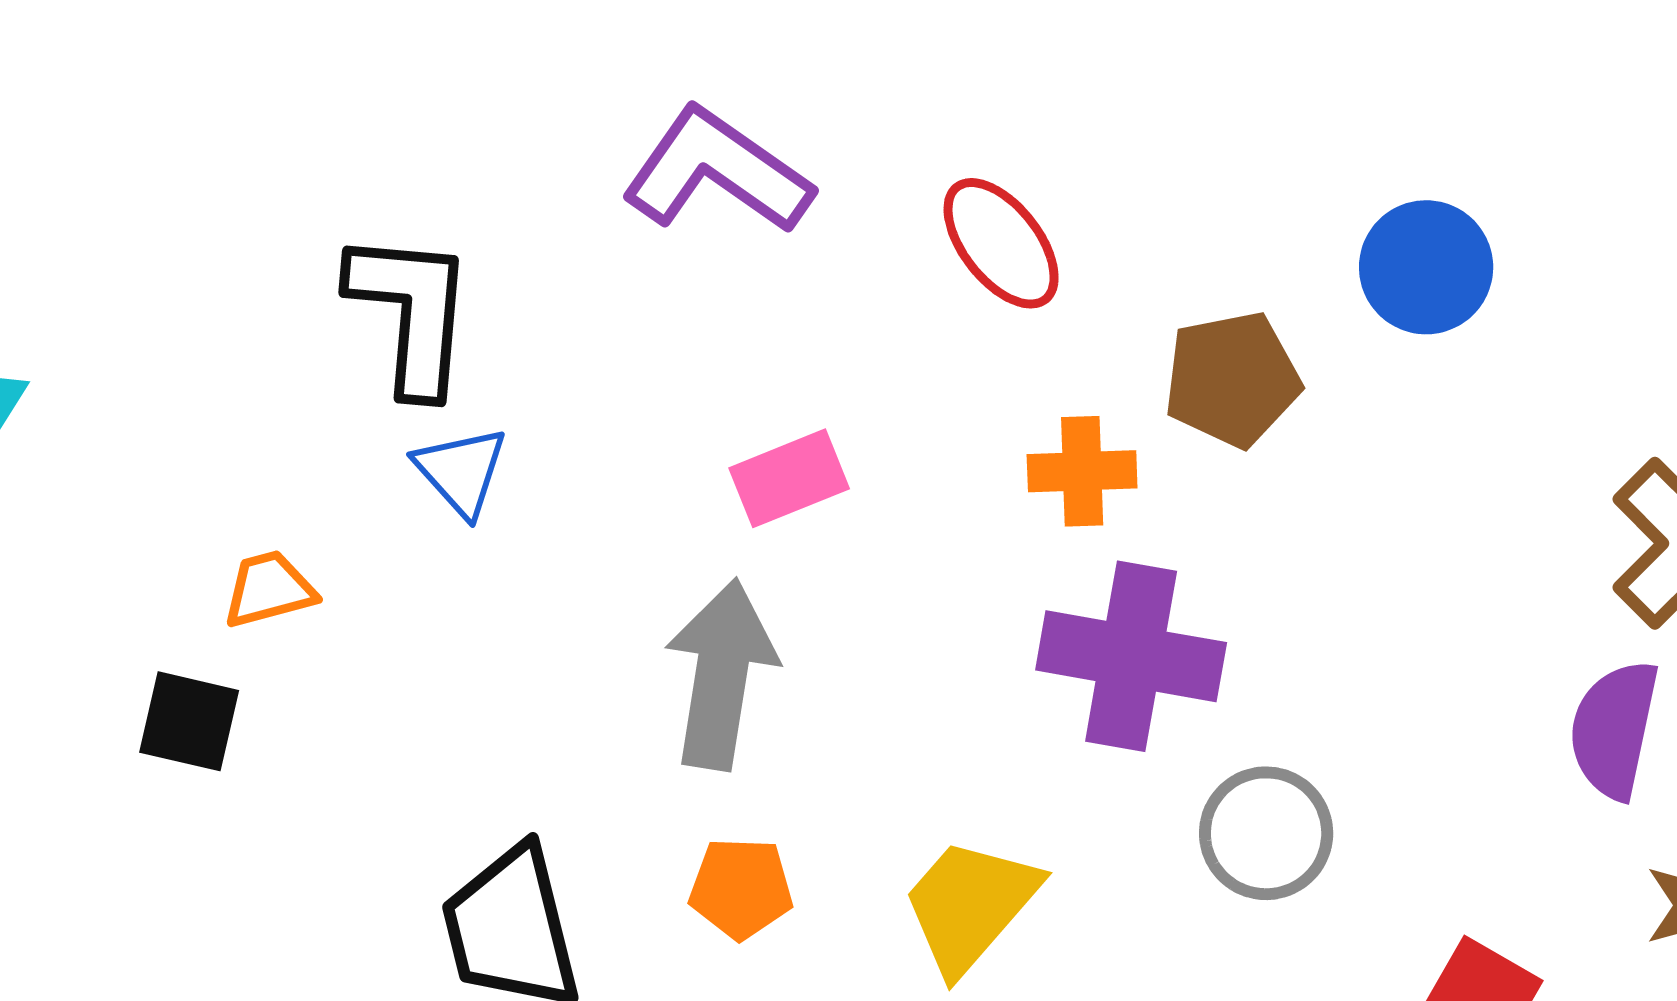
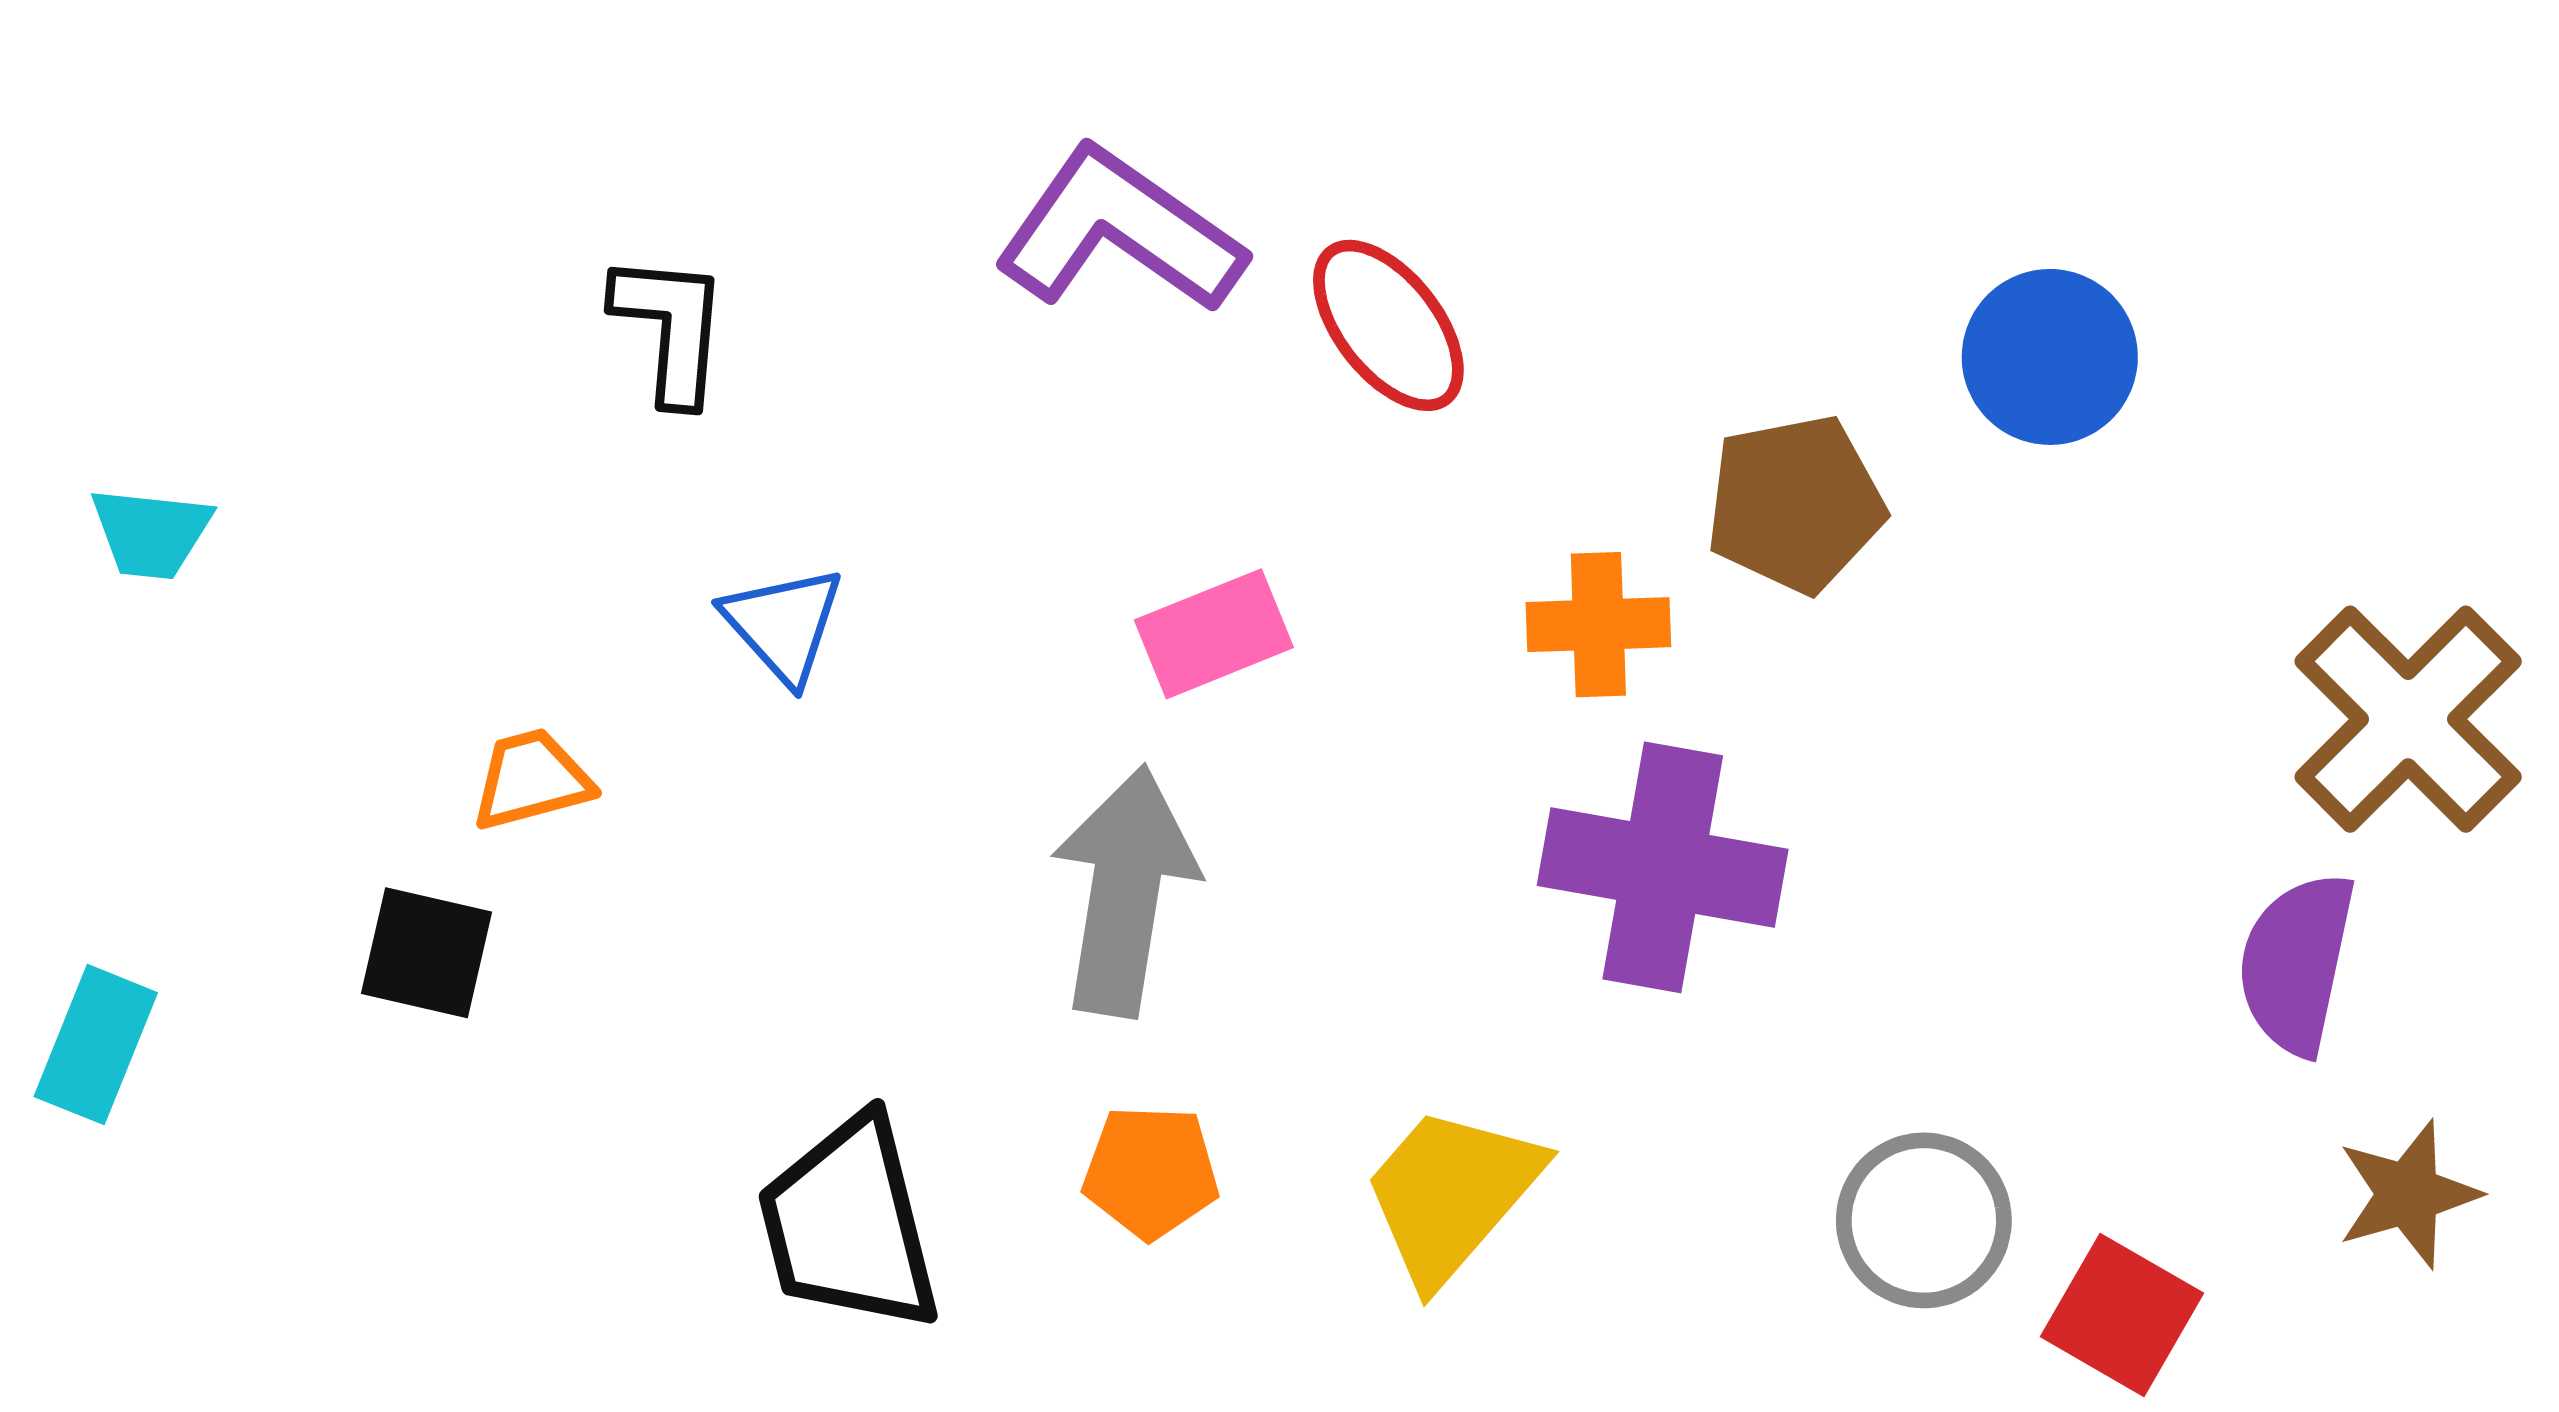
red ellipse: (1001, 243) -> (1388, 325), moved
black L-shape: (411, 312) -> (671, 328), moved, size x0.7
gray circle: (1266, 833) -> (1924, 1220), moved

